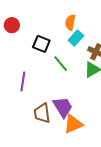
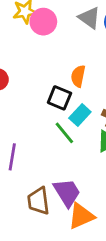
cyan rectangle: (76, 38) -> (80, 115), moved
black square: (41, 44) -> (59, 98), moved

